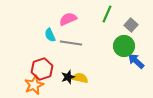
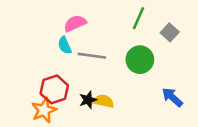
pink semicircle: (68, 19) -> (75, 23), moved
green circle: (124, 46) -> (140, 60), moved
blue arrow: (136, 61) -> (172, 97), moved

